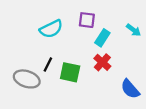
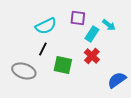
cyan arrow: (133, 30) -> (109, 25), moved
black line: (48, 65) -> (43, 49), moved
blue semicircle: (130, 89) -> (117, 80), turned 96

